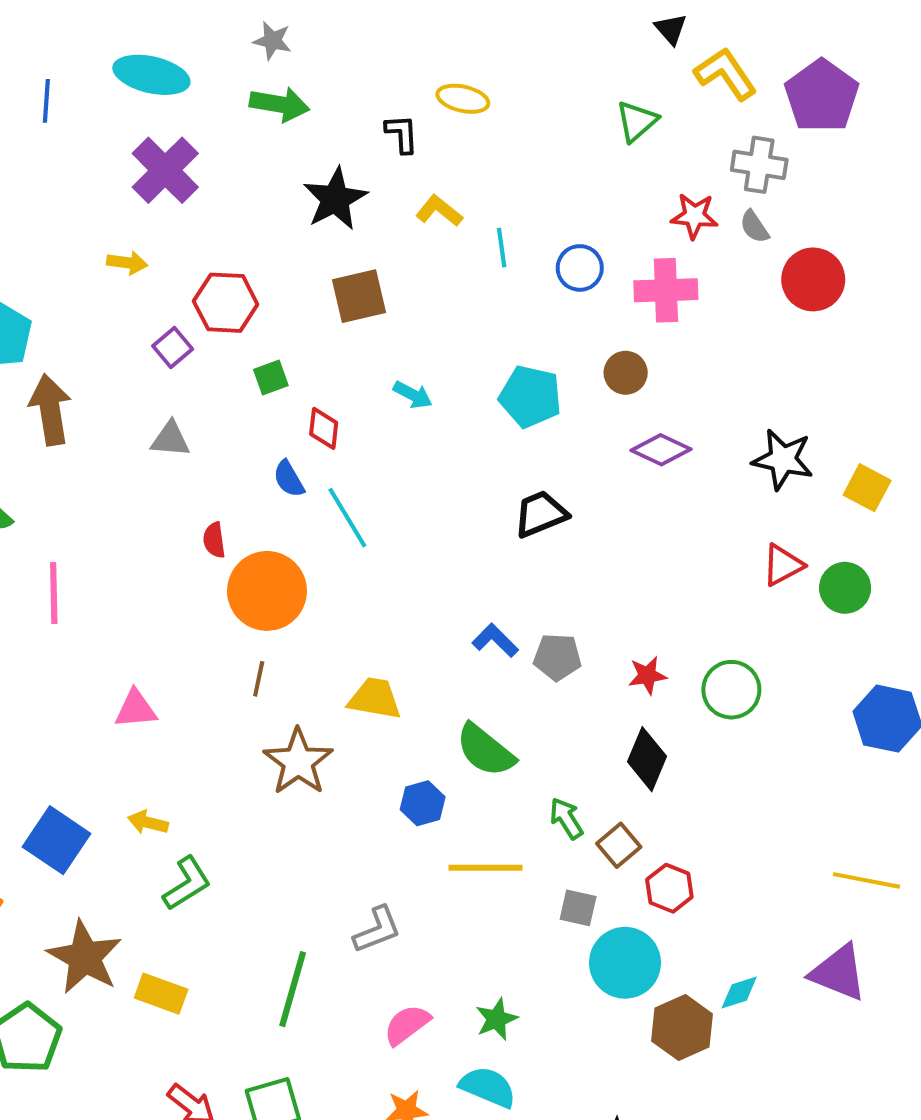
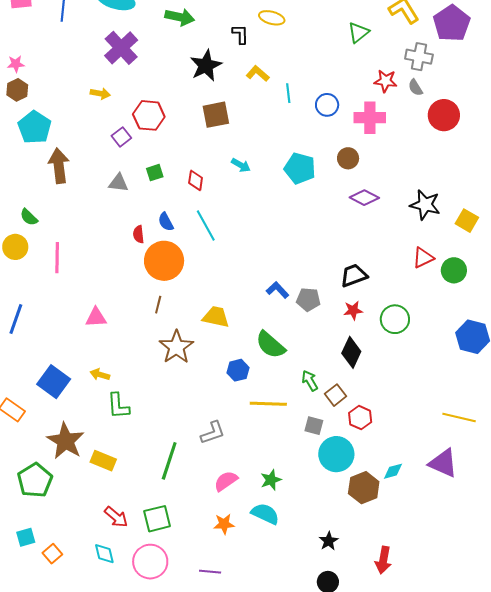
green square: (271, 378) -> (155, 173), moved
blue semicircle: (289, 479) -> (166, 222), moved
black trapezoid: (541, 514) -> (354, 275), moved
green L-shape: (187, 884) -> (118, 406), turned 116

